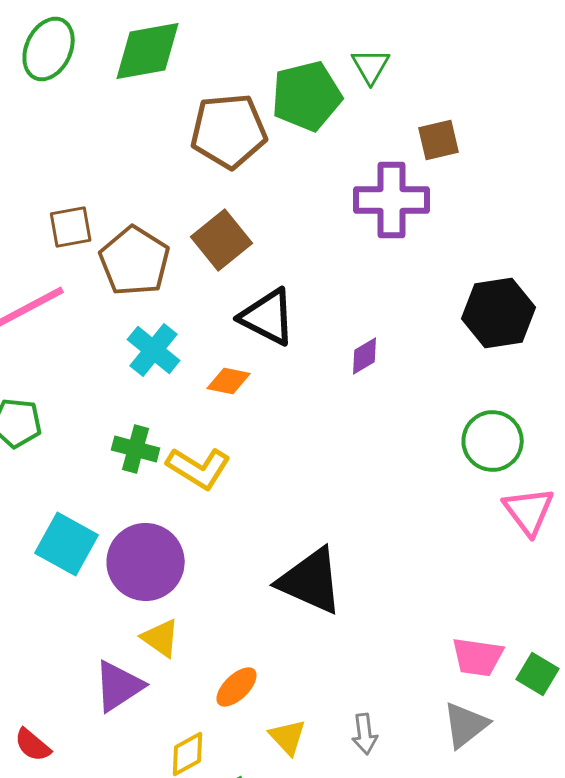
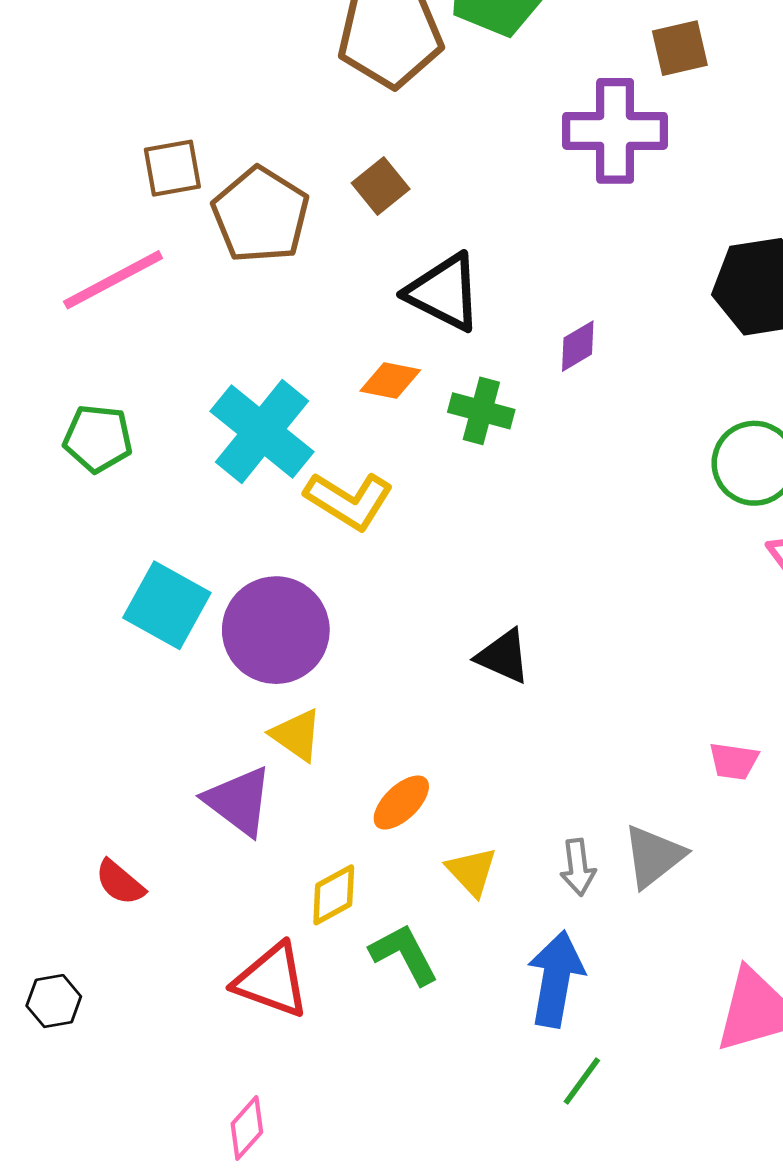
brown square: (222, 240) -> (381, 186), size x0.7
cyan cross: (154, 350) -> (262, 432), moved, size x1.4
green cross: (136, 449) -> (481, 411), moved
black triangle: (311, 581) -> (503, 656), size x0.6
pink trapezoid: (478, 657) -> (734, 761), size x0.7
purple triangle: (119, 686) -> (239, 801), turned -50
gray triangle: (466, 725) -> (654, 856), moved

